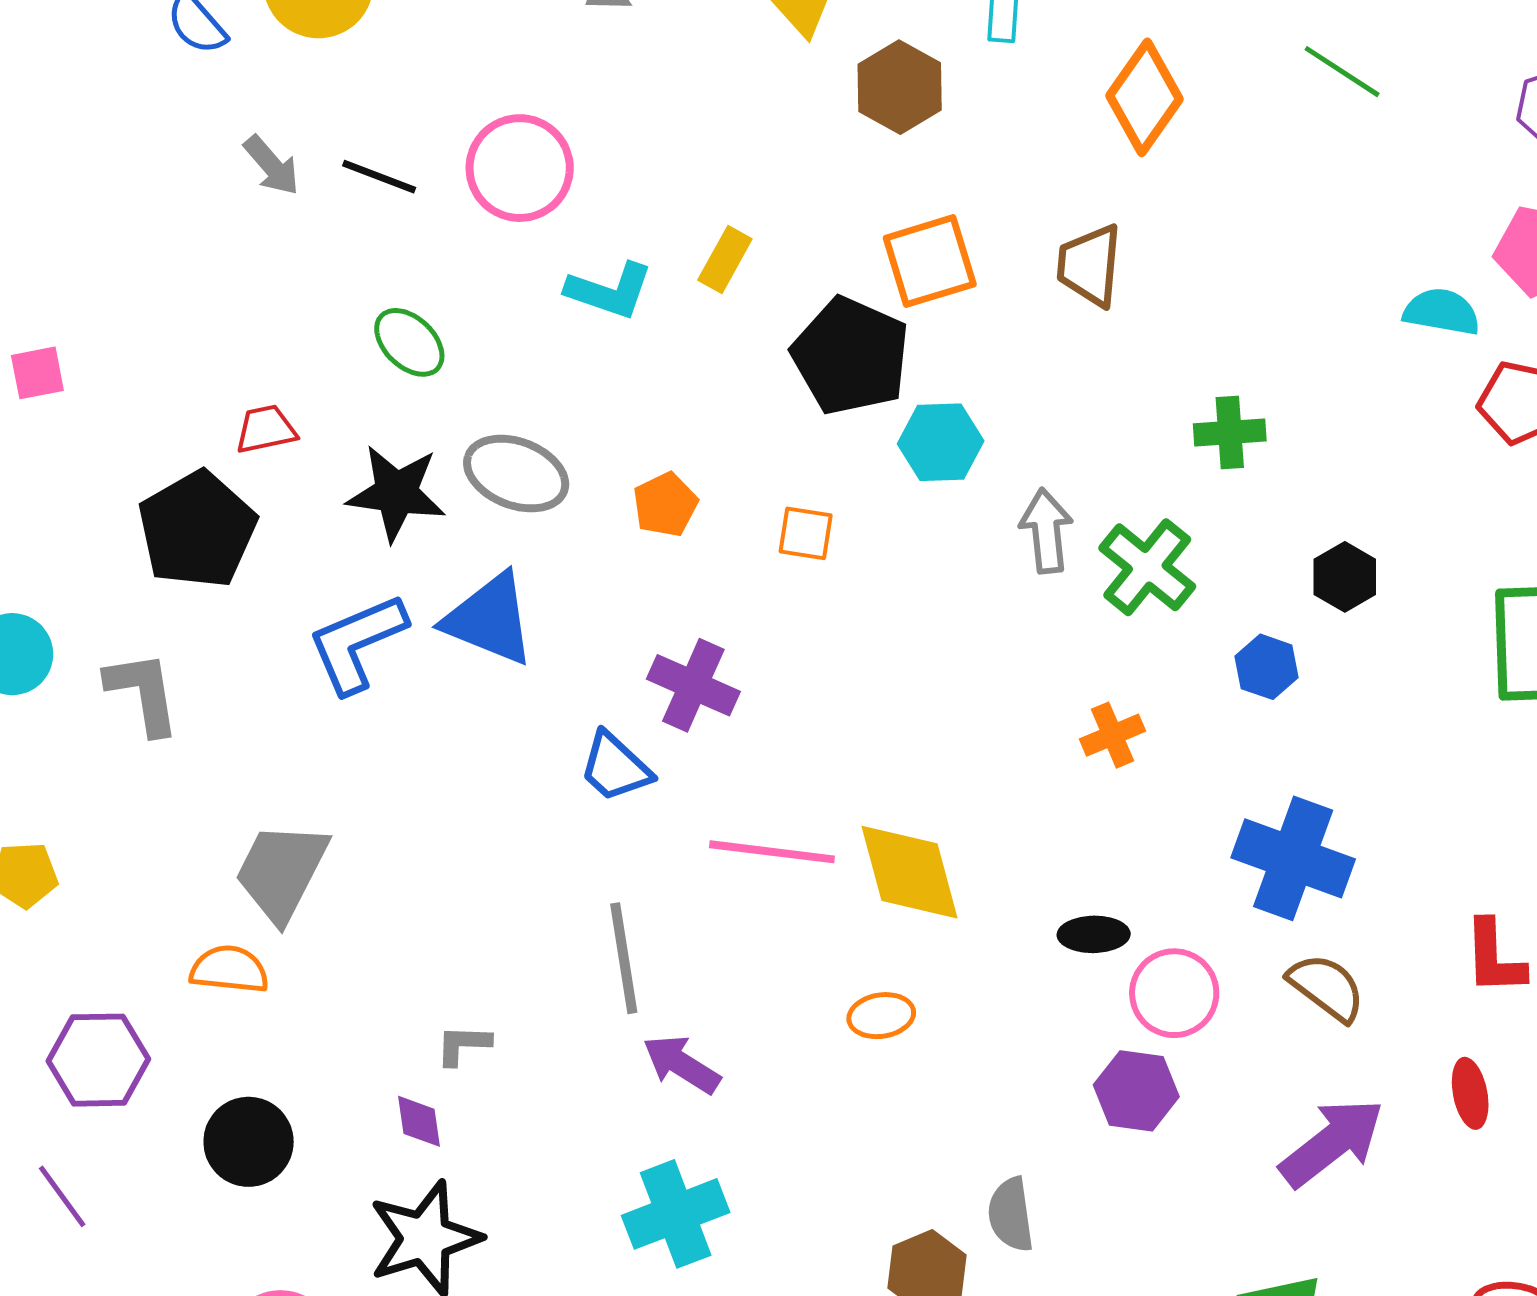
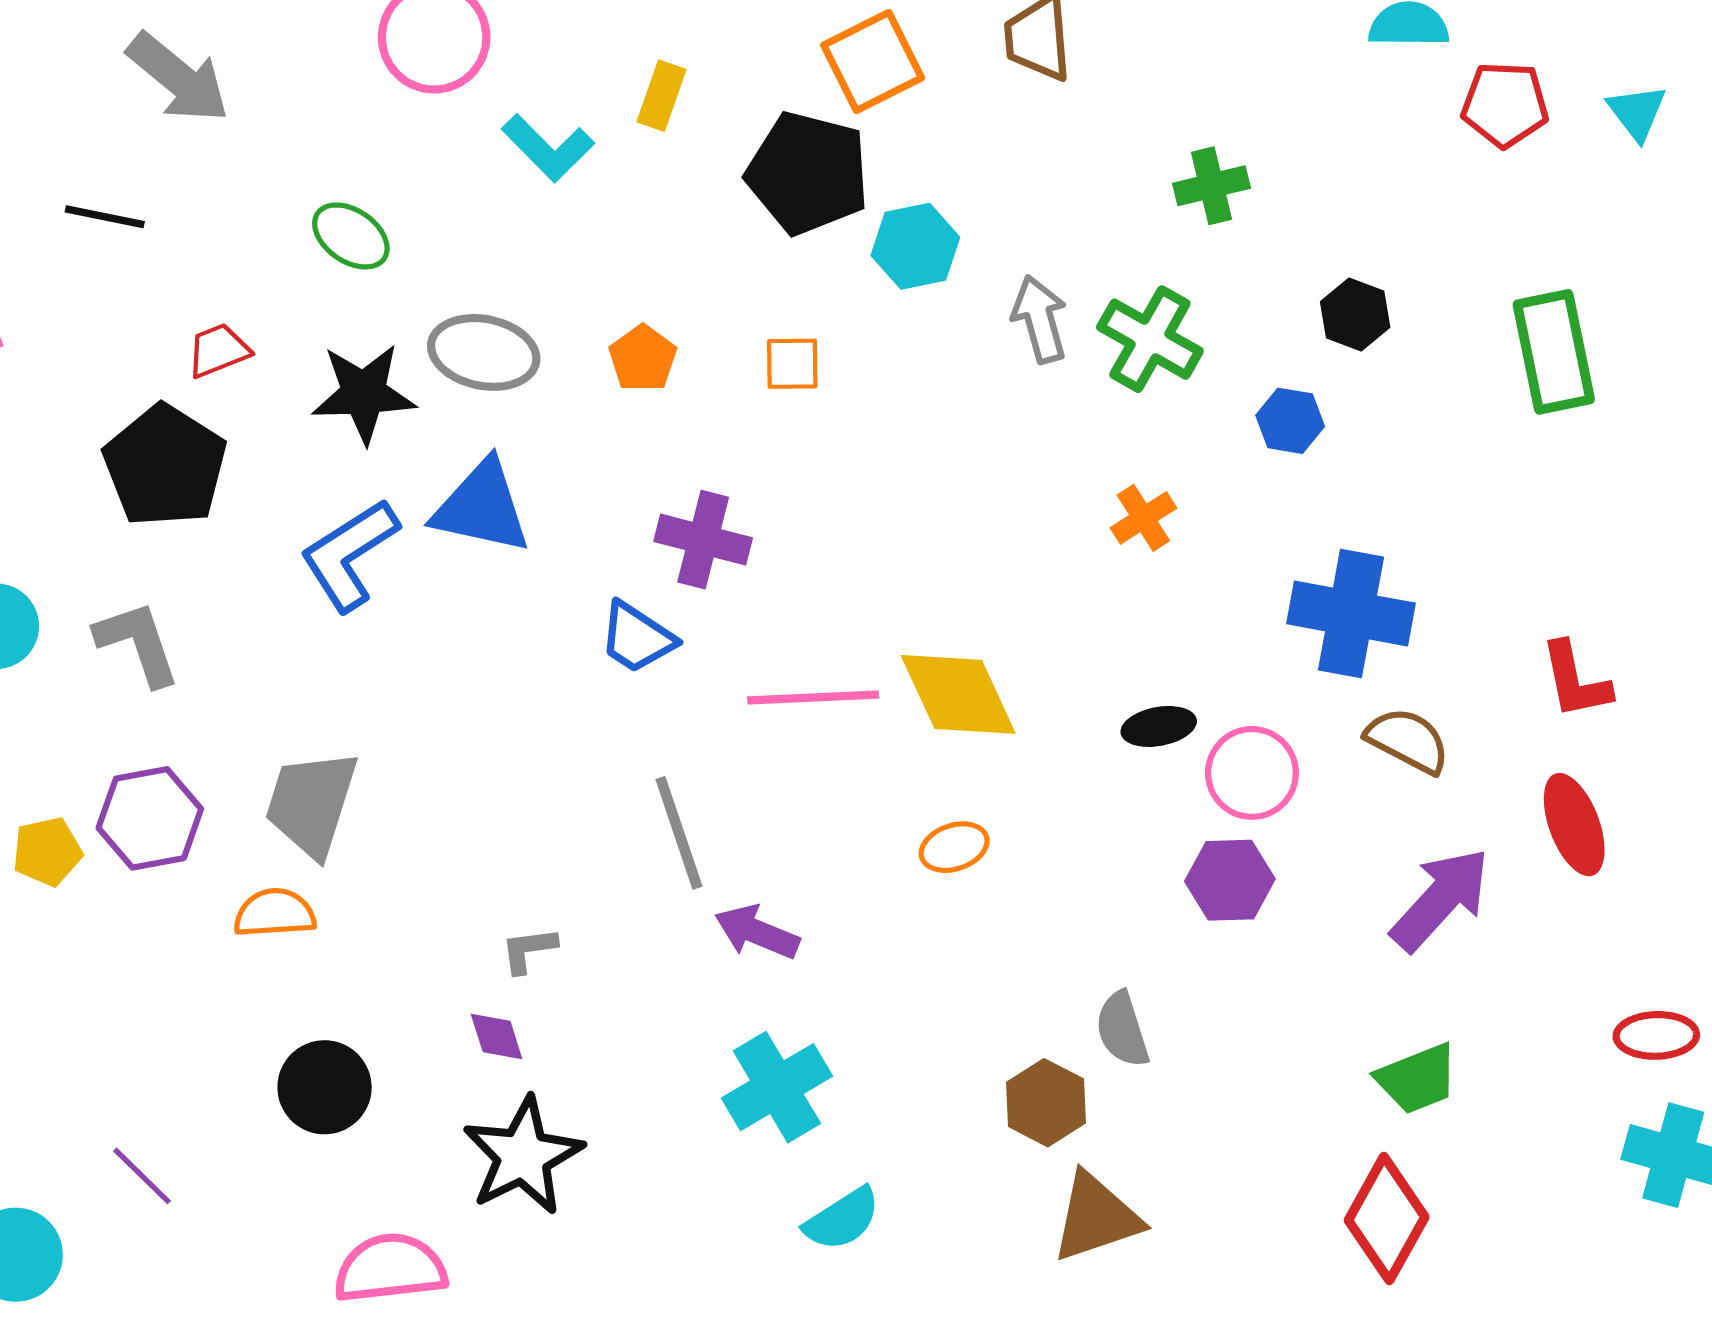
gray arrow: (272, 165) -> (178, 78), size x1.6
black line: (379, 177) -> (105, 217), moved
cyan L-shape: (609, 291) -> (548, 148), turned 36
purple hexagon: (98, 1060) -> (150, 818), moved
red ellipse: (1470, 1093) -> (1574, 825), size x1.4

